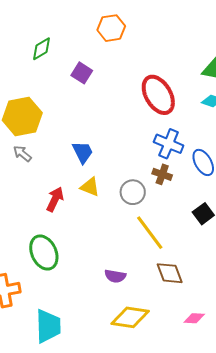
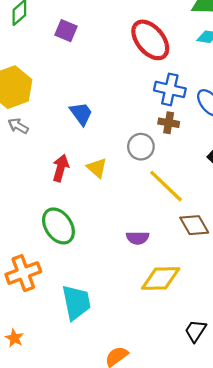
yellow triangle: (90, 187) -> (97, 168), moved, turned 30

